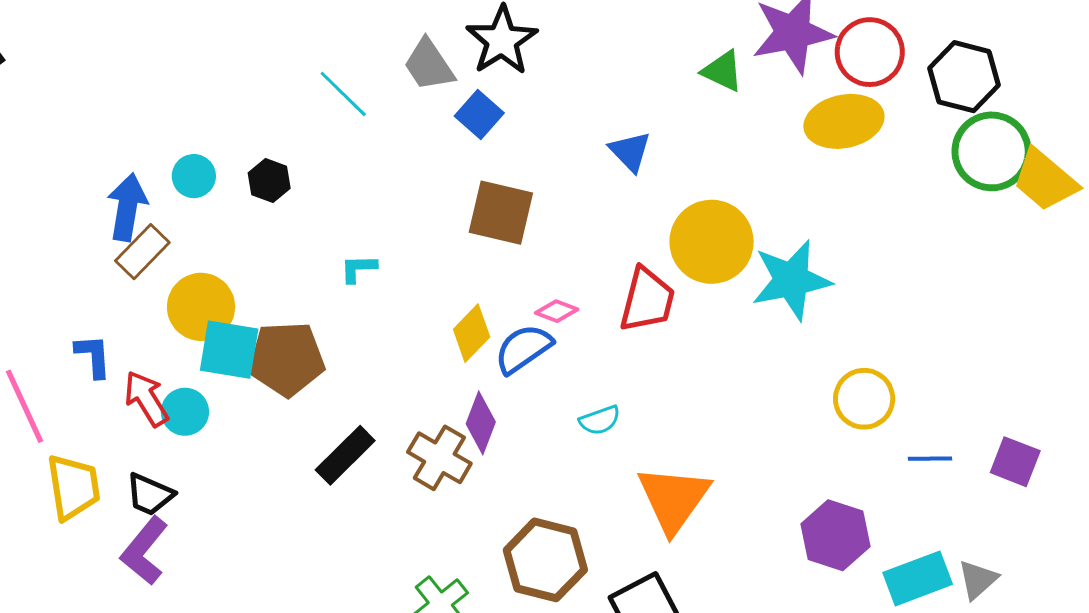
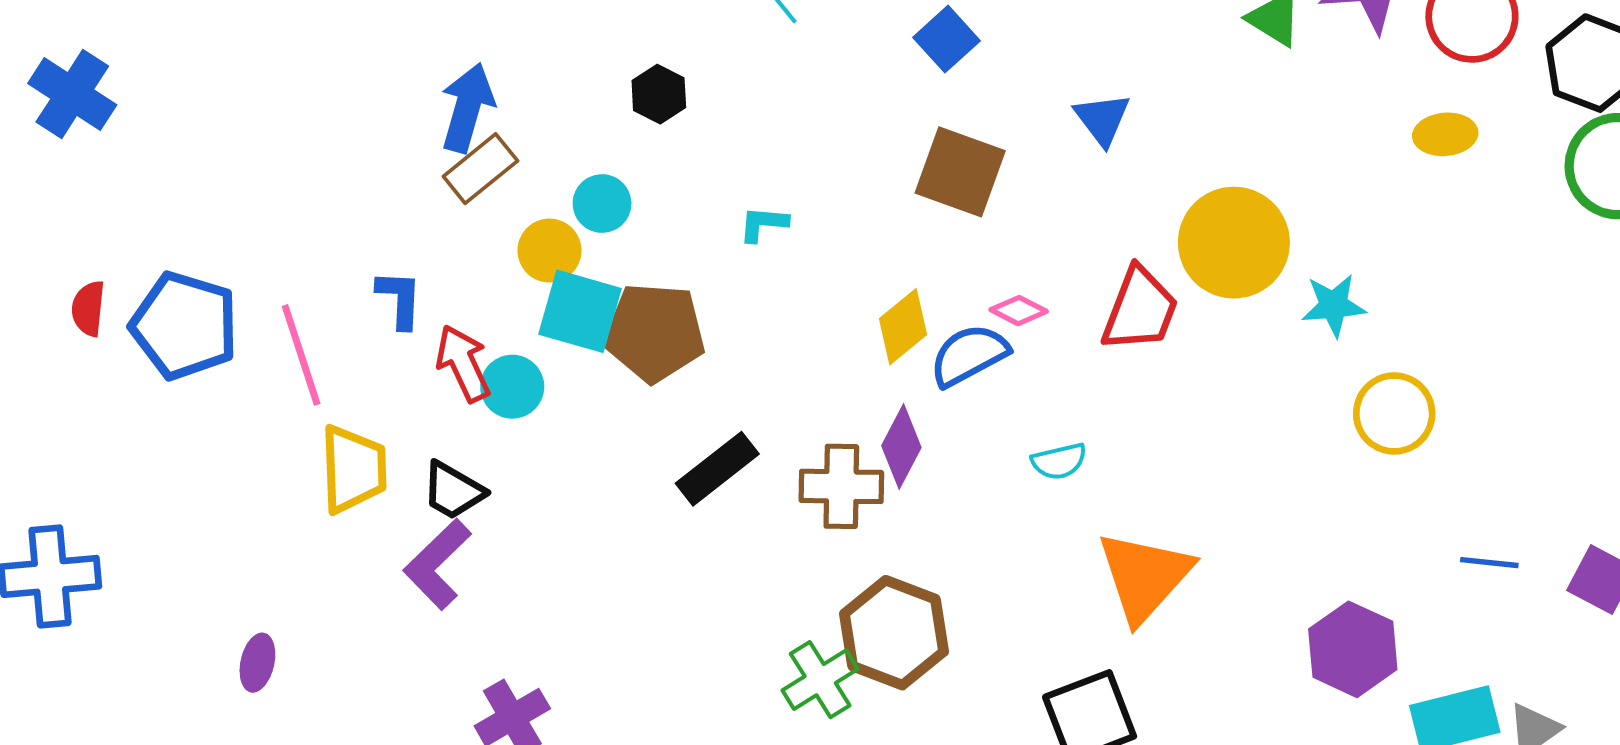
yellow ellipse: (844, 121) -> (1445, 134), moved, size x0.6
blue triangle: (630, 151) -> (1102, 119), moved
cyan circle: (194, 176) -> (602, 203), moved
cyan star: (791, 280) -> (1334, 305), size x0.6
yellow circle: (201, 307) -> (549, 251), size x0.7
yellow circle: (864, 399) -> (1394, 413), moved
brown cross: (439, 458) -> (841, 486), turned -36
brown hexagon: (545, 560) -> (894, 633), moved

